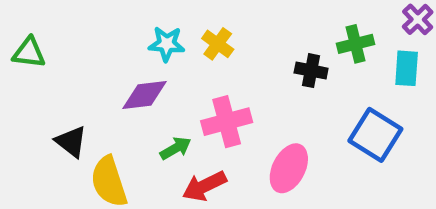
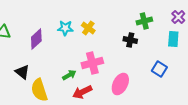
green cross: (355, 44) -> (144, 21), moved
purple diamond: (144, 95) -> (36, 39), moved, turned -35
blue square: (375, 135) -> (159, 69), size x0.7

